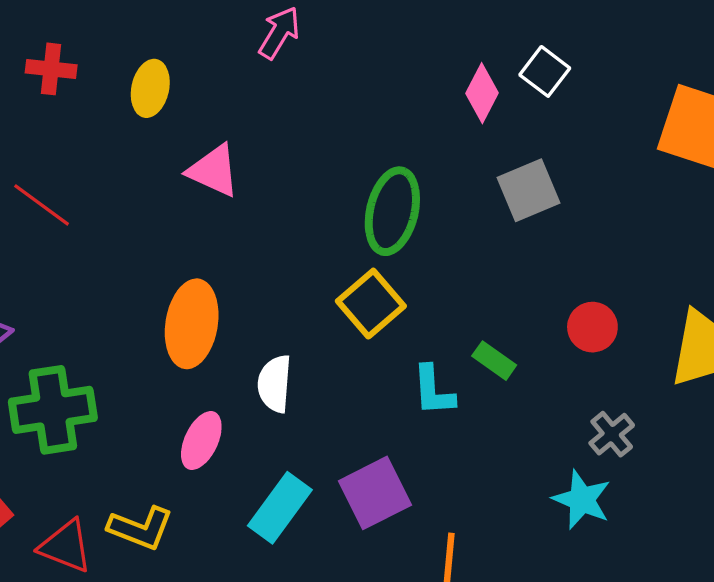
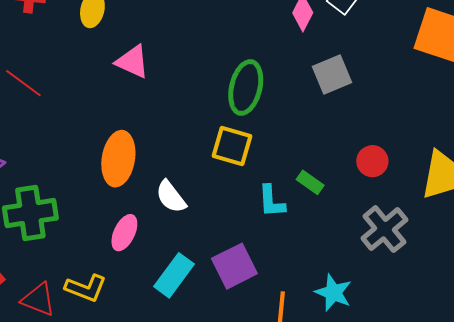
yellow square: (371, 304) -> (232, 146), turned -33
white semicircle: (275, 384) -> (171, 197), turned -42
gray cross: (612, 434) -> (384, 229), size x1.6
cyan star: (582, 500) -> (333, 293), moved

